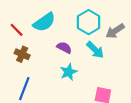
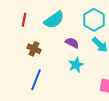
red line: (17, 30) -> (24, 20), moved, turned 56

